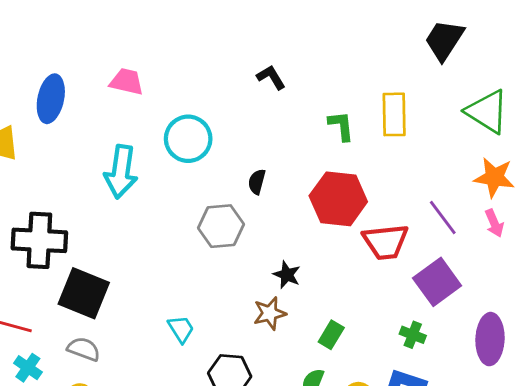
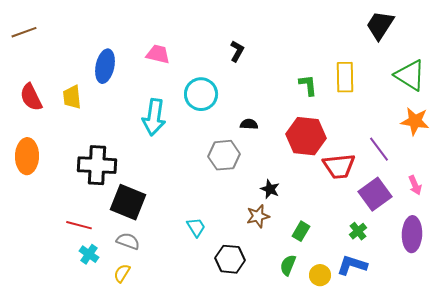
black L-shape: (271, 77) -> (237, 51), moved, turned 60
black semicircle: (257, 182) -> (249, 124), turned 78
pink arrow: (494, 223) -> (415, 185), moved
green cross: (413, 335) -> (358, 231), turned 30

